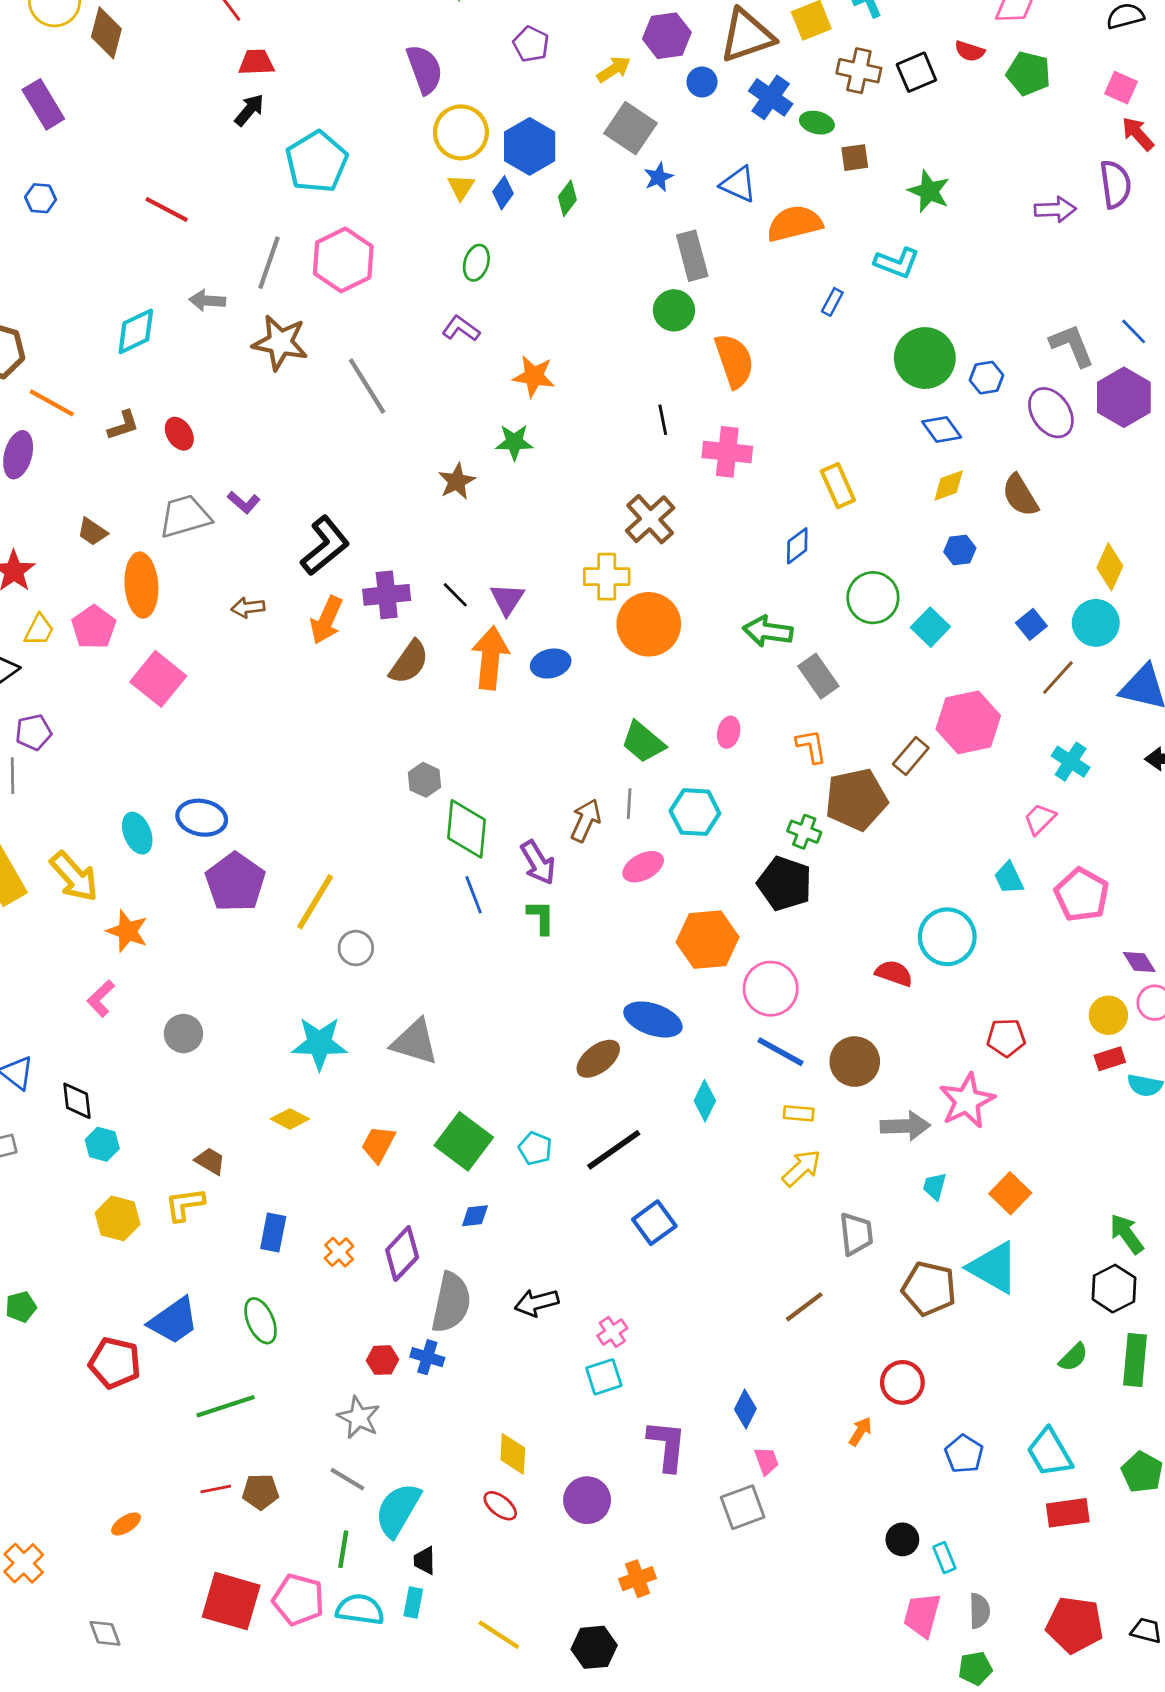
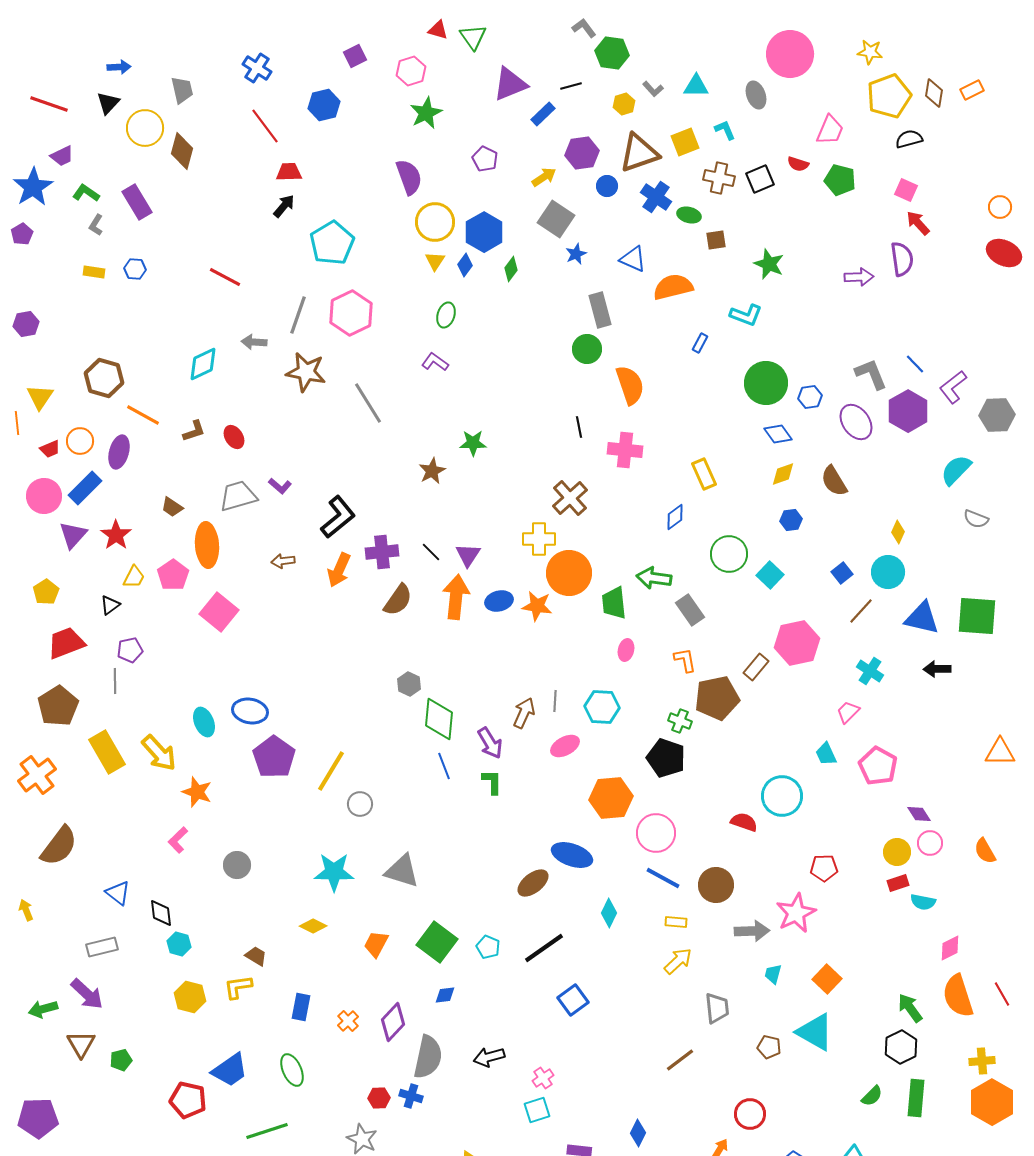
orange star: (534, 376) -> (537, 606), moved
yellow diamond: (1110, 567) -> (898, 532), size x0.7
green trapezoid: (643, 742) -> (614, 603), moved, turned 44
brown pentagon: (929, 1289) -> (769, 1047), size x0.6

